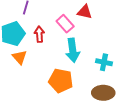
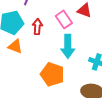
orange triangle: (20, 57) -> (15, 46), turned -35

